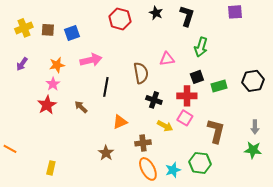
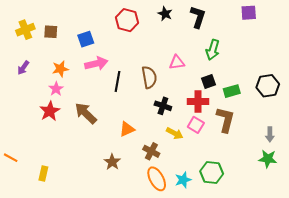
blue square: (72, 33) -> (86, 39), moved
black line: (106, 87) -> (117, 81), moved
brown arrow: (81, 107) -> (86, 113), size x1.6
brown L-shape: (216, 131) -> (225, 120), moved
brown cross: (143, 143) -> (151, 151), turned 35
yellow rectangle: (51, 168) -> (43, 174), moved

